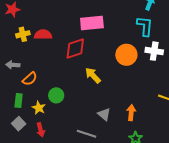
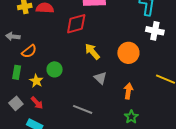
orange circle: (126, 55) -> (128, 53), moved
gray triangle: (104, 114) -> (100, 78), moved
gray square: (19, 124) -> (16, 103), moved
red arrow: (41, 130) -> (37, 103), turned -32

